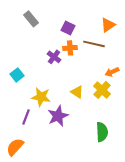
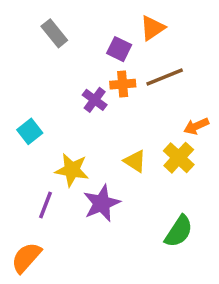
orange triangle: (108, 25) -> (152, 28), moved
brown line: (94, 44) -> (165, 77), turned -35
green semicircle: (102, 132) -> (179, 231), turned 36

